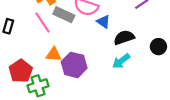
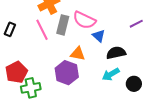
gray rectangle: (64, 15) -> (63, 25), turned 72
black circle: (158, 47) -> (134, 84), moved
orange triangle: (54, 54) -> (78, 54), moved

